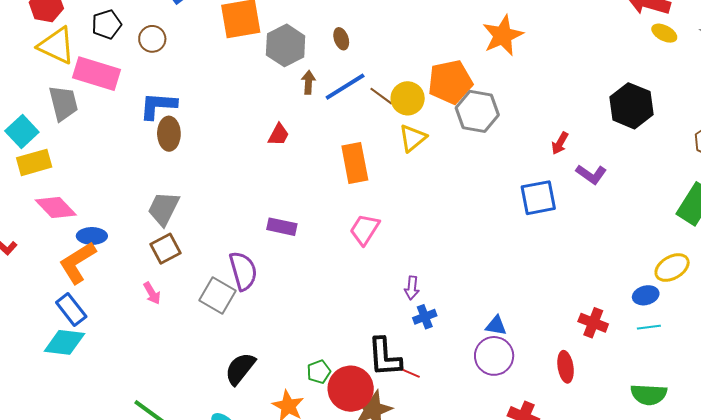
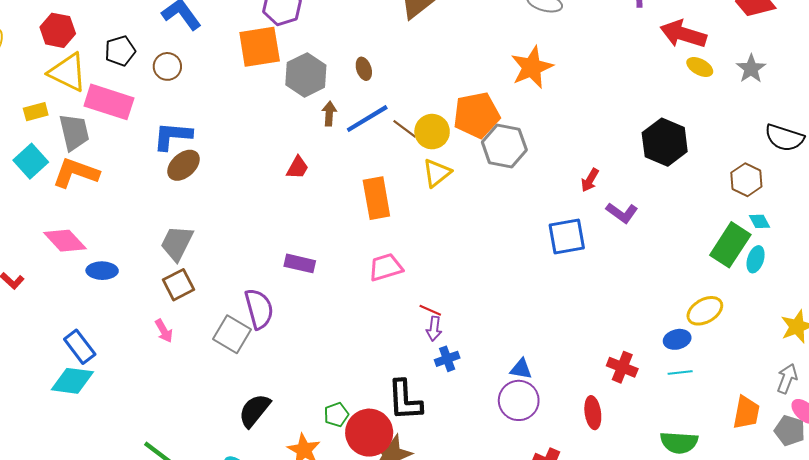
brown ellipse: (169, 134) -> (184, 165), turned 48
yellow rectangle: (34, 162) -> (36, 112), moved, size x0.7
pink trapezoid: (365, 229) -> (386, 267), turned 40
orange L-shape: (77, 263) -> (76, 173), moved, turned 51
red line: (409, 373) -> (430, 310), moved

